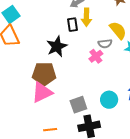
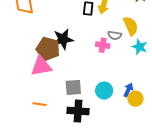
black star: (57, 46) -> (63, 39), moved
pink cross: (96, 56) -> (103, 45), turned 32

